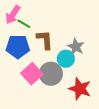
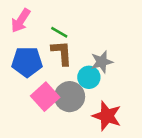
green line: (24, 24) -> (59, 32), moved
gray star: (76, 47) -> (102, 62), turned 30

